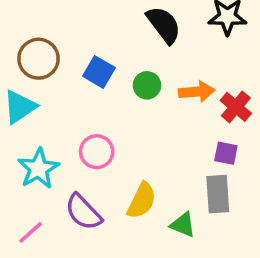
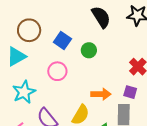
orange arrow: (197, 92) -> (101, 94), moved
pink circle: (97, 152) -> (57, 71), moved

